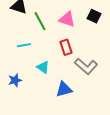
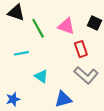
red rectangle: (66, 47) -> (81, 49), moved
blue star: (15, 80) -> (13, 99), moved

